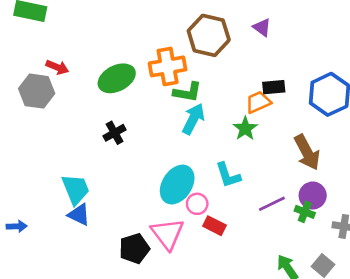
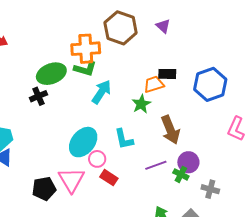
green ellipse: (117, 78) -> (51, 74), moved
green L-shape: (187, 92) -> (85, 69), moved
brown arrow: (307, 152) -> (170, 130), moved

